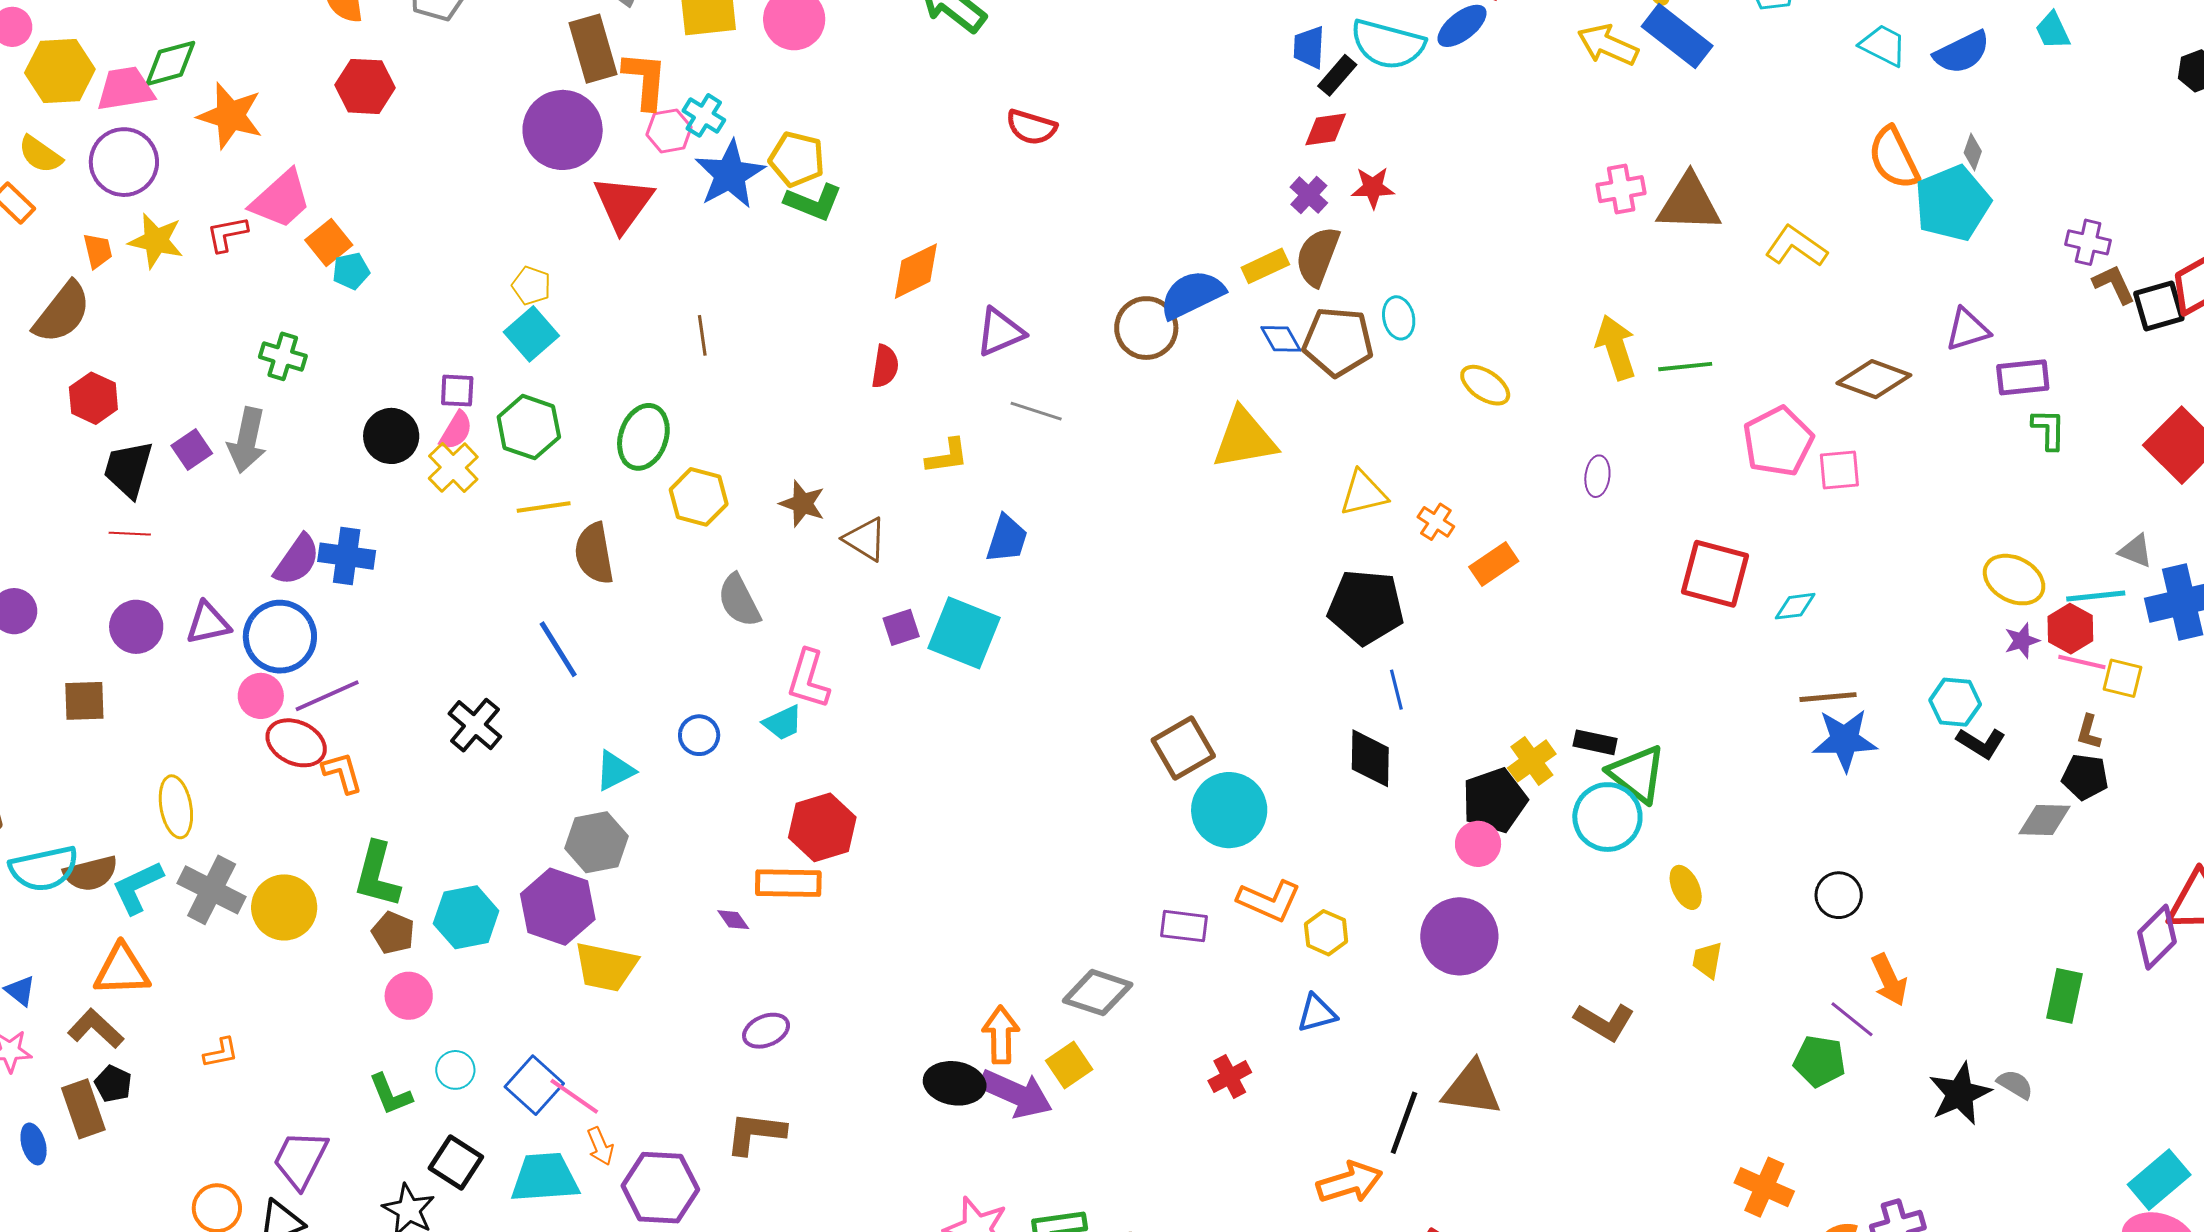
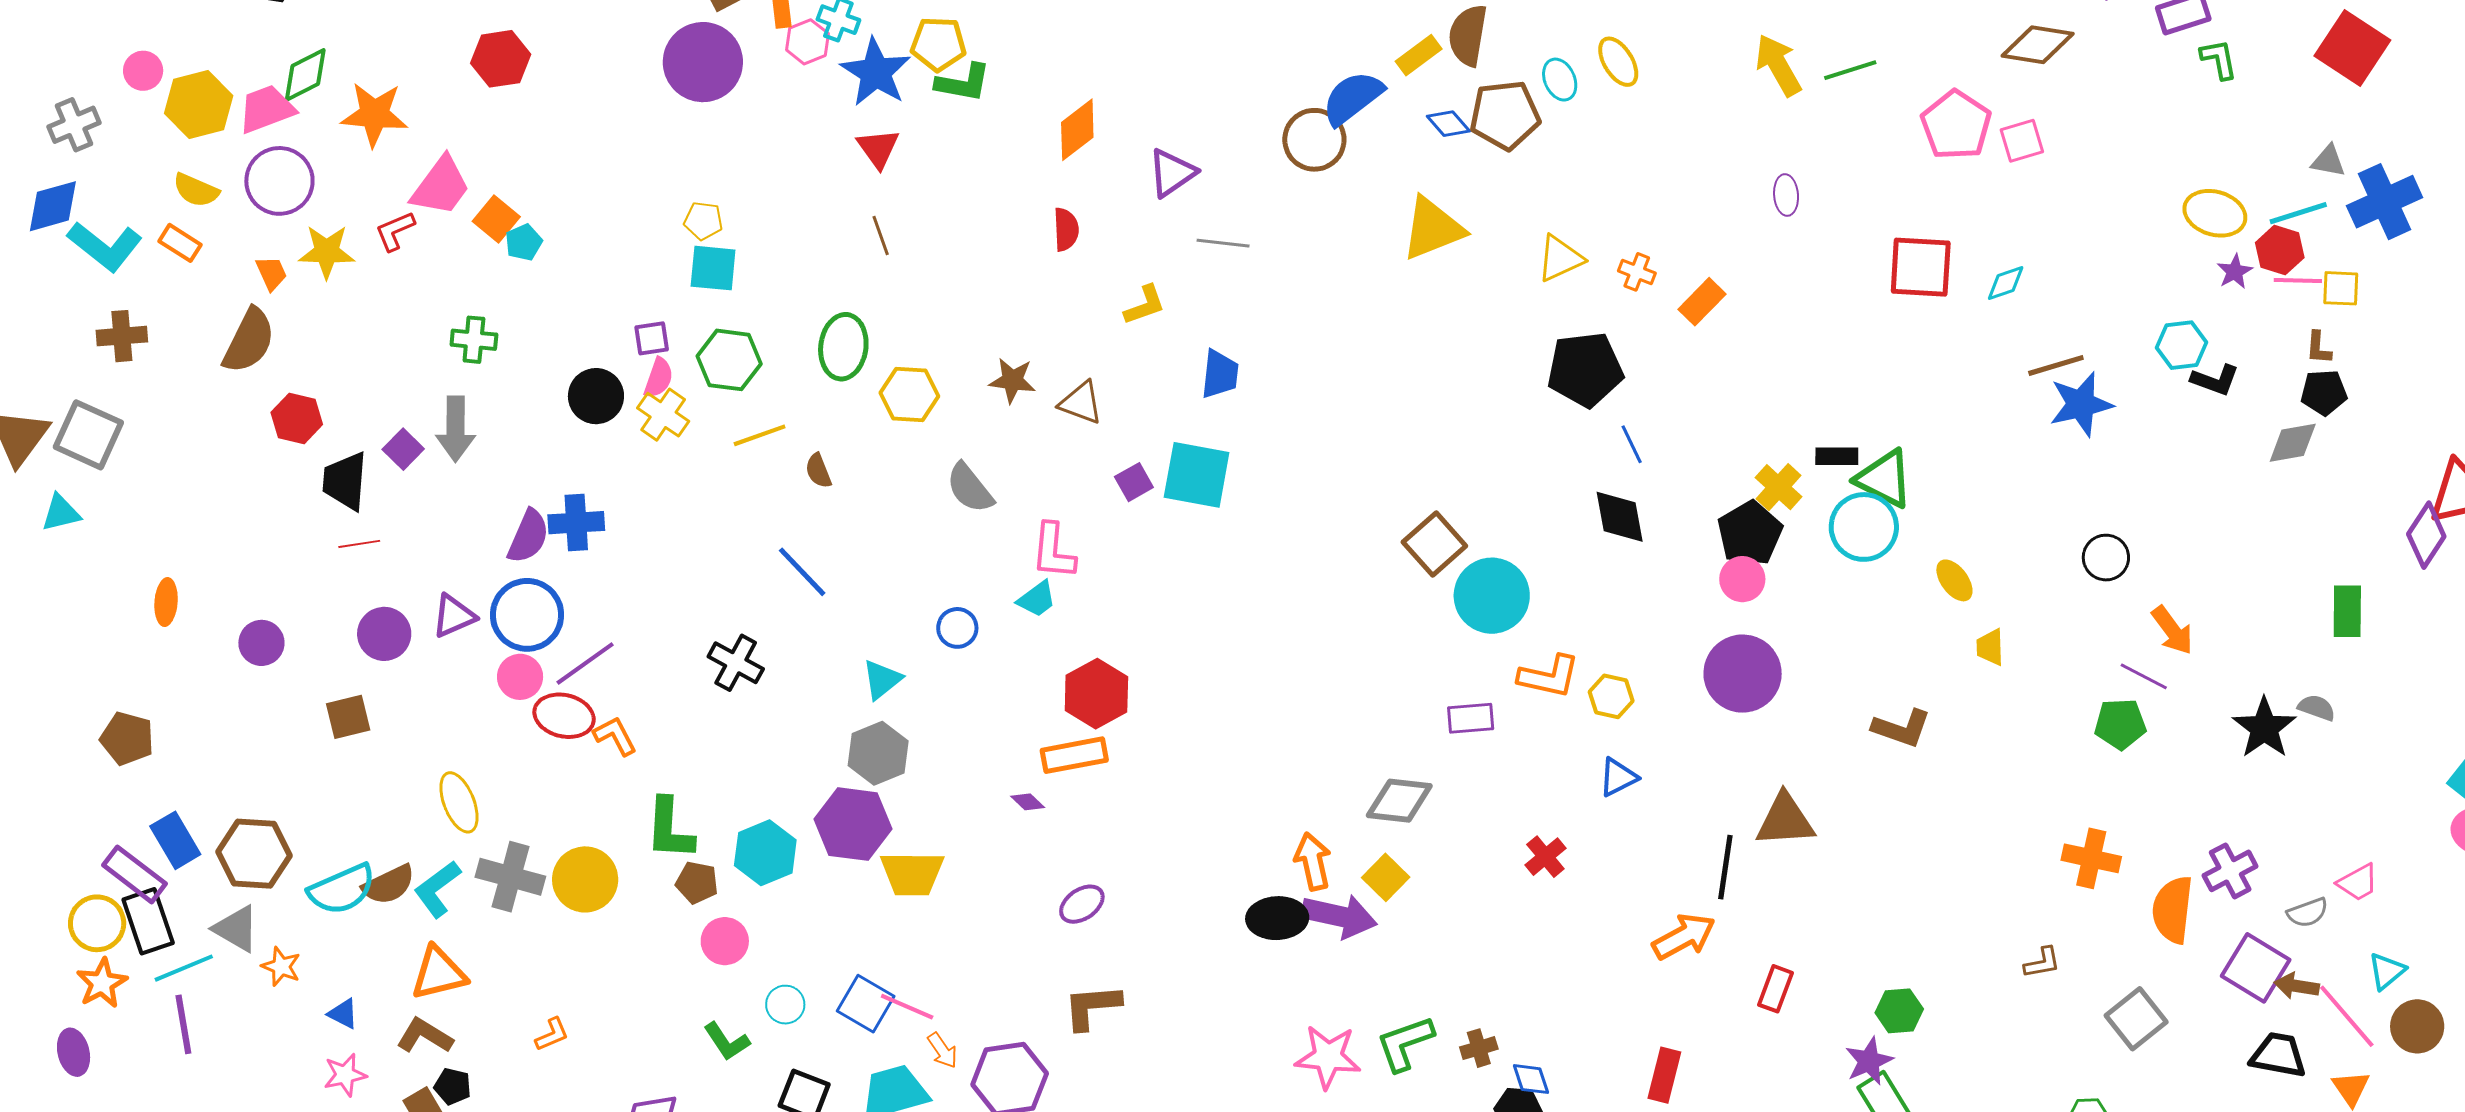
red triangle: (623, 204) -> (878, 148), moved, size x0.7
cyan square: (531, 334) -> (713, 268), turned -32
yellow ellipse: (1485, 385) -> (1618, 62), moved, turned 36
brown semicircle: (594, 553) -> (818, 471), size x0.6

